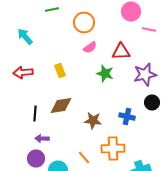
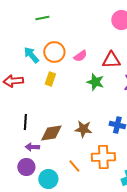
orange circle: (84, 22) -> (54, 52), moved
cyan arrow: (25, 36) -> (31, 55), moved
yellow rectangle: (60, 70) -> (50, 79), turned 40
brown diamond: (61, 106) -> (51, 133), moved

